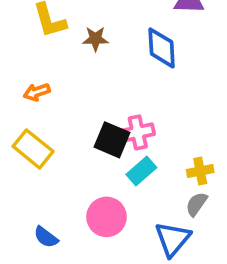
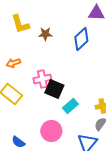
blue diamond: (162, 48) -> (81, 39), turned 50
pink cross: (138, 132) -> (42, 79), moved

